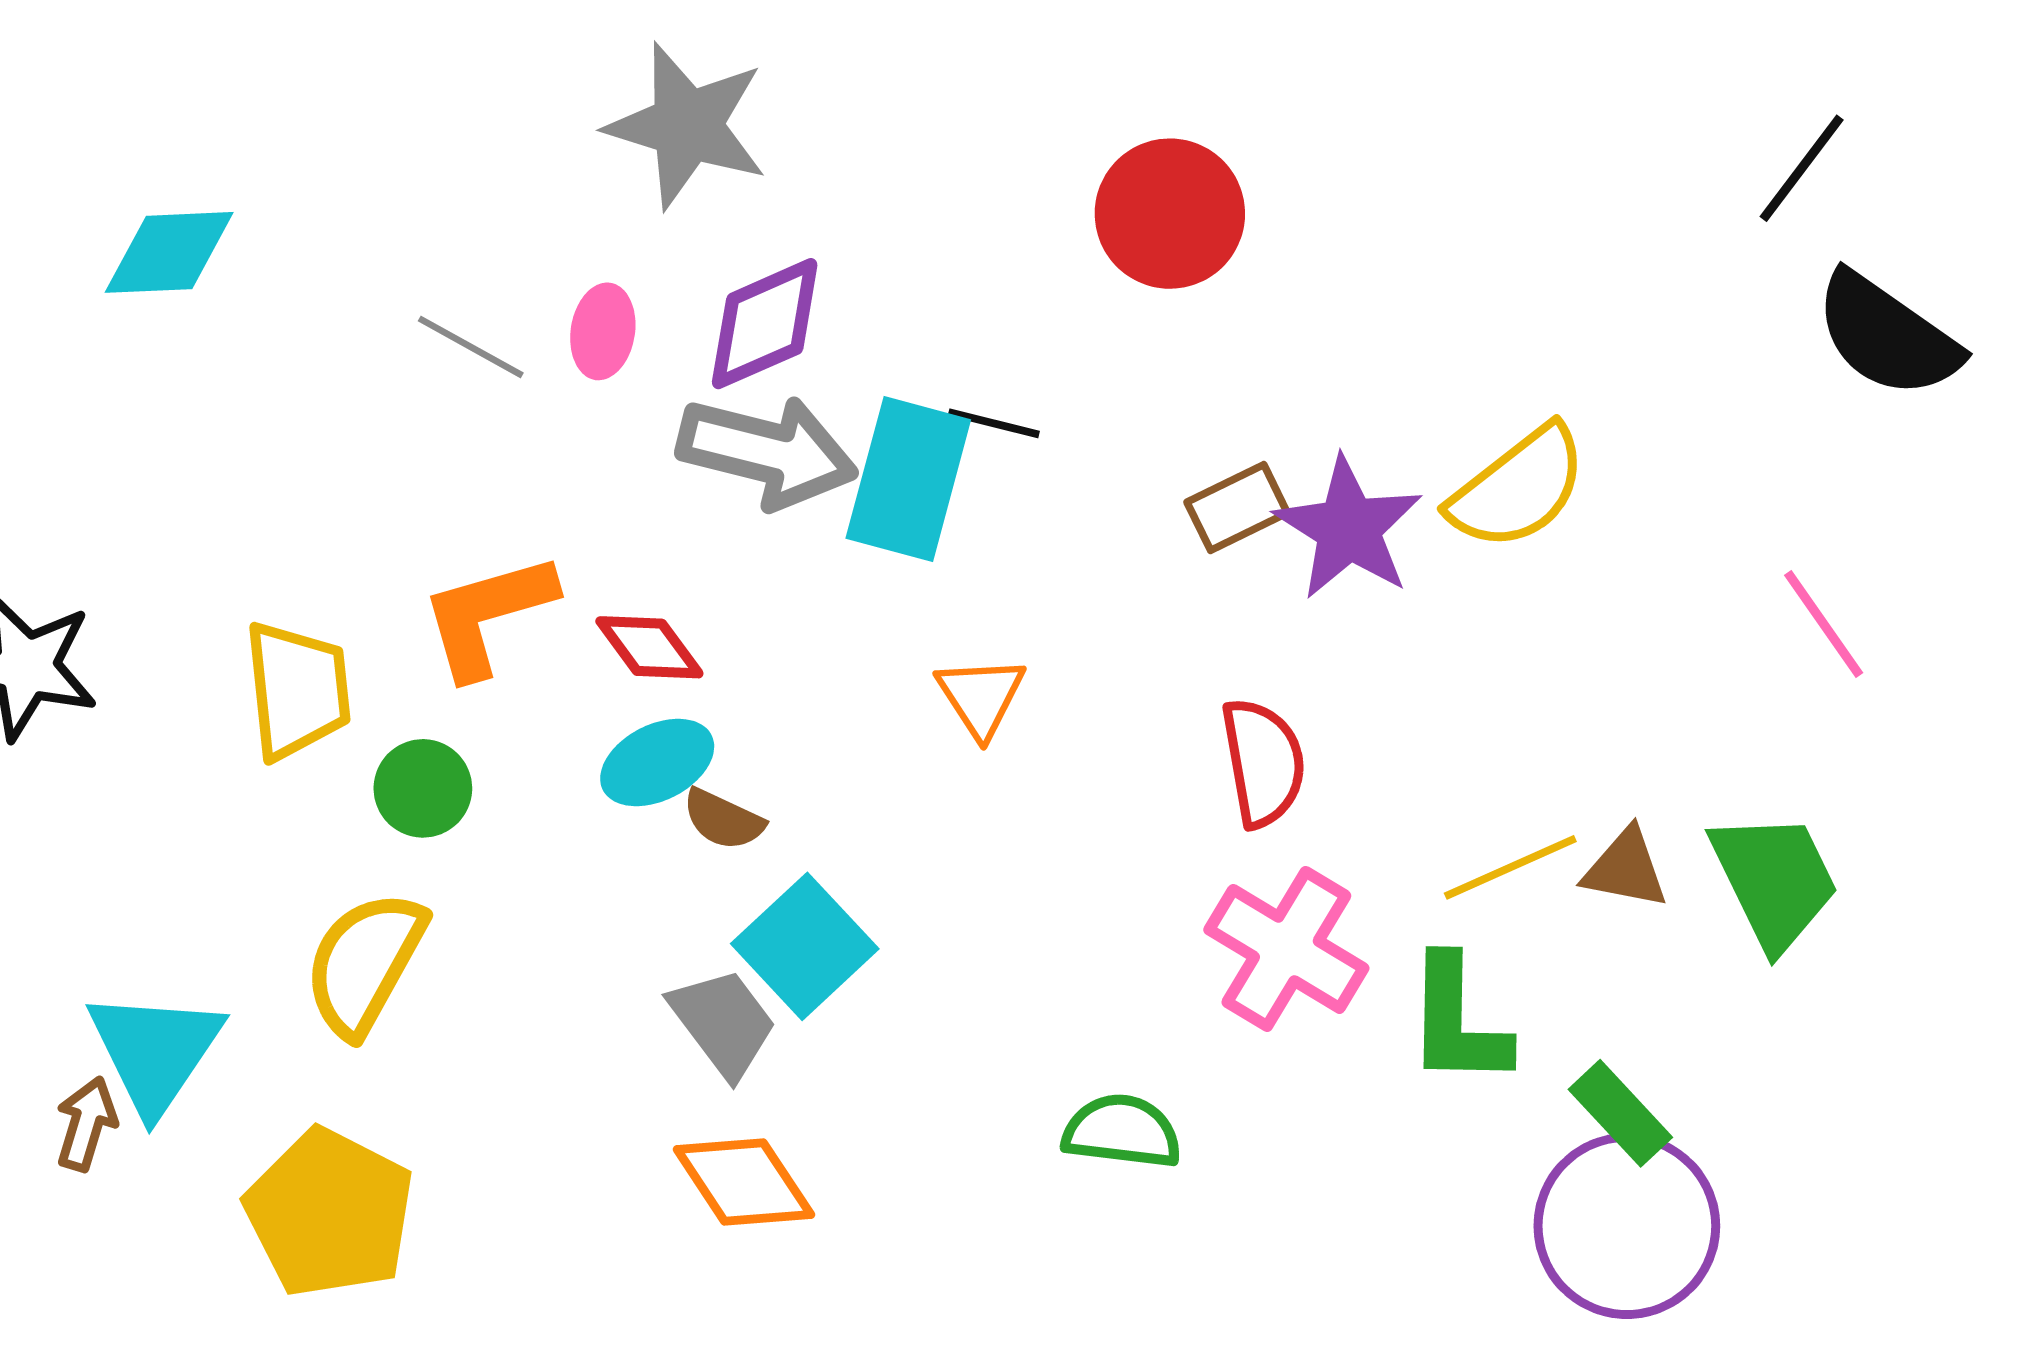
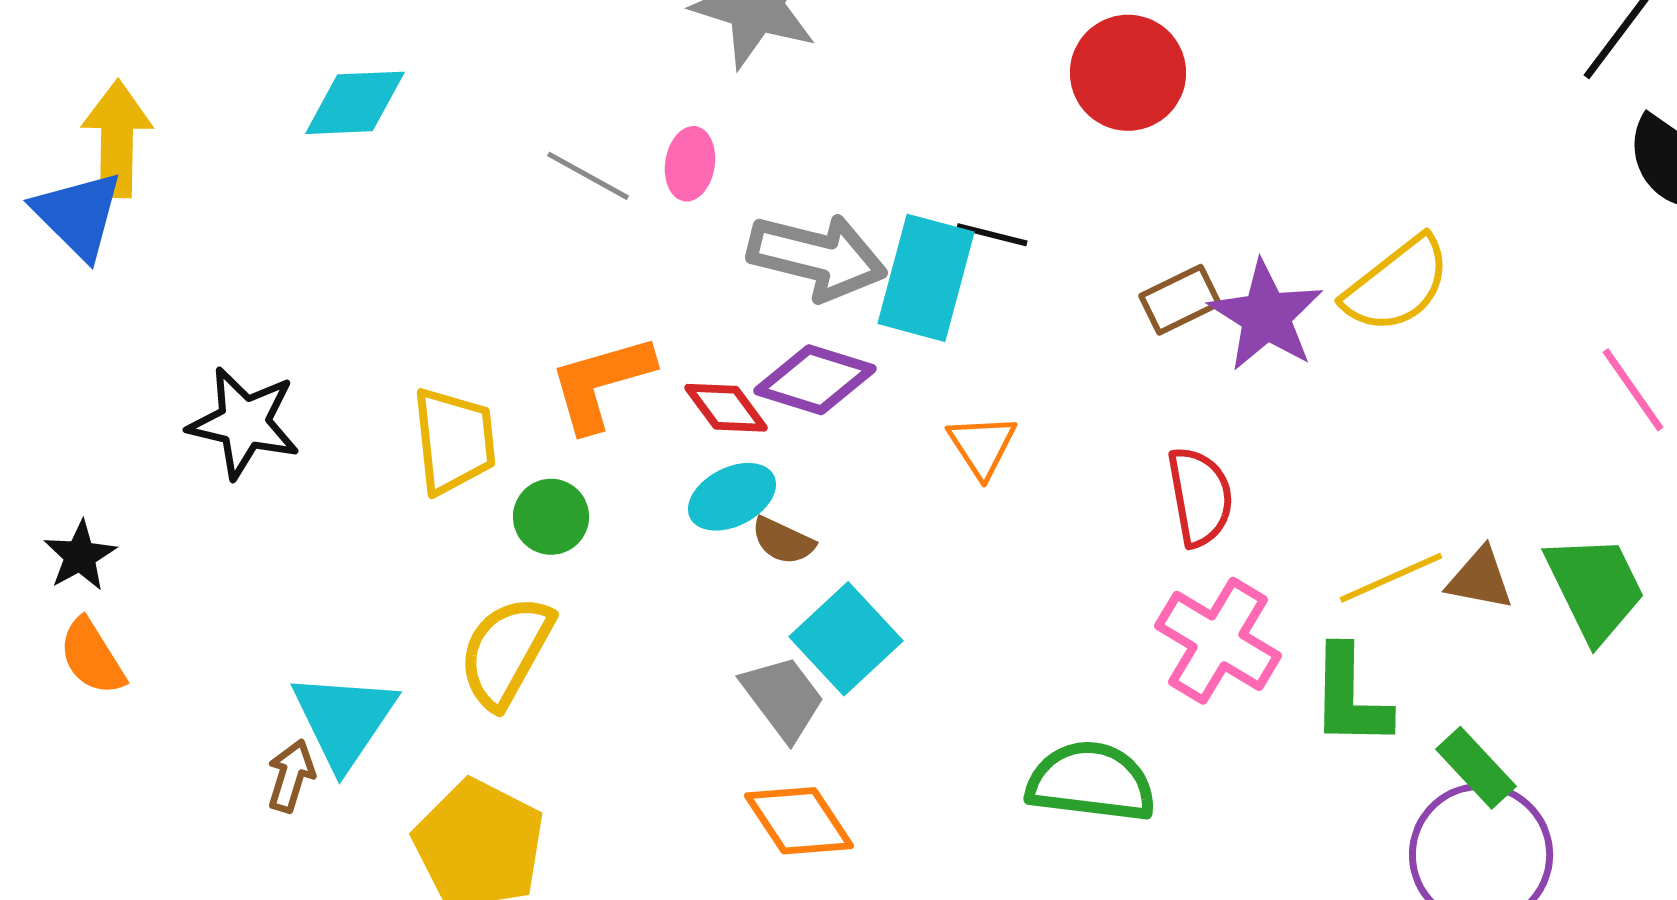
purple diamond: (765, 324) -> (815, 380), moved, turned 41
green semicircle: (1122, 1131) -> (1091, 782), size x1.4

